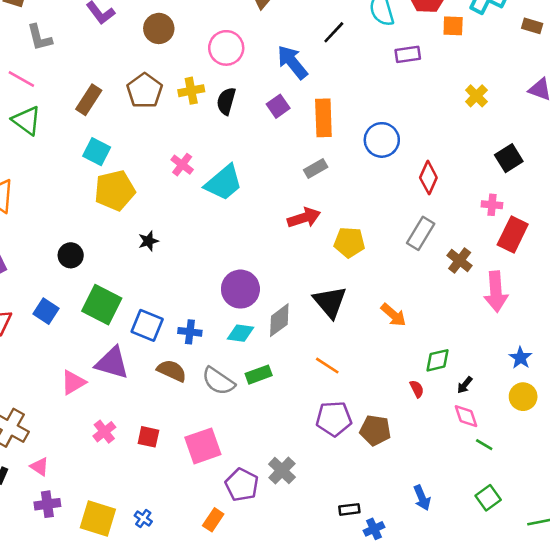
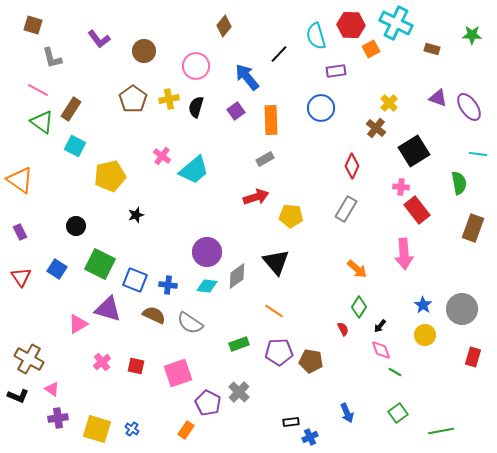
orange square: (453, 26) -> (371, 49), turned -30
brown rectangle: (89, 100) -> (71, 109), moved
blue circle: (382, 140) -> (321, 108), moved
cyan square: (97, 152) -> (75, 146), moved
black square: (509, 158) -> (414, 151), size x1.4
red rectangle: (513, 235) -> (417, 210), turned -64
brown cross: (460, 261) -> (376, 128), moved
orange arrow: (393, 315) -> (357, 269), moved
green diamond: (438, 360) -> (359, 307), turned -45
green rectangle: (259, 375) -> (239, 344), moved

